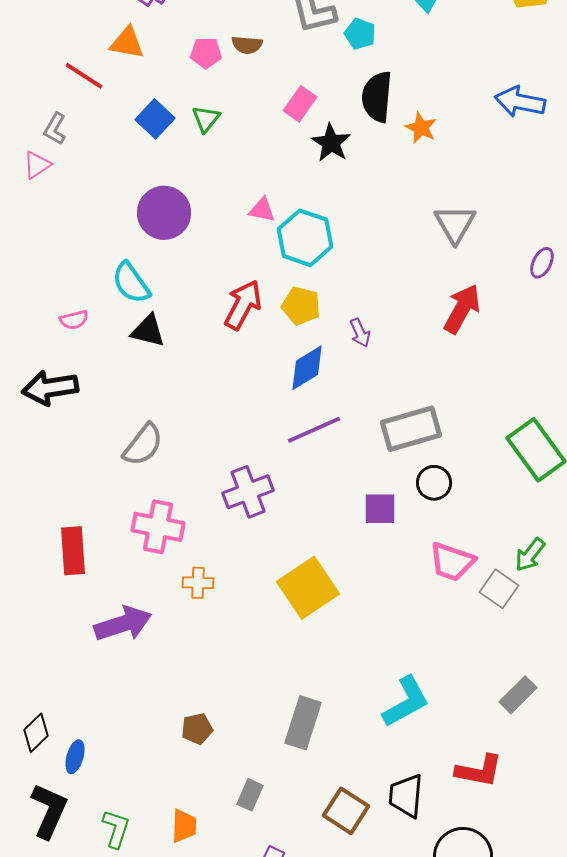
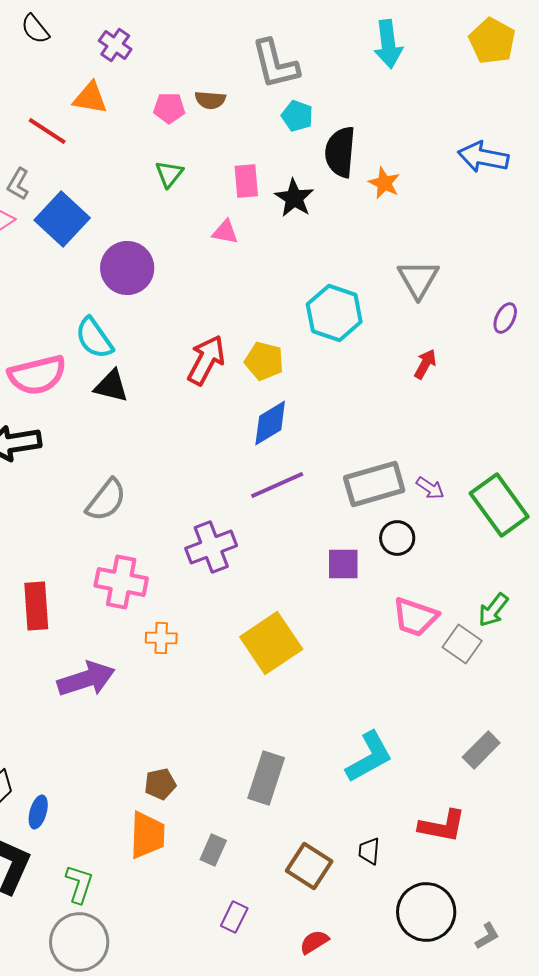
cyan pentagon: (360, 34) -> (297, 116), moved
pink rectangle: (300, 104) -> (246, 181), moved, turned -40
blue square: (155, 119) -> (62, 219), moved, size x1.4
pink triangle: (262, 210) -> (225, 232), moved
cyan hexagon: (305, 238) -> (334, 313), moved
red arrow: (462, 309) -> (425, 364), size x0.6
pink semicircle: (74, 320) -> (37, 375), size x2.0
purple arrow: (360, 333) -> (430, 488), moved, turned -32
black trapezoid: (406, 796) -> (369, 851), size x0.6
orange trapezoid: (184, 826) -> (147, 835), moved, size x1.4

